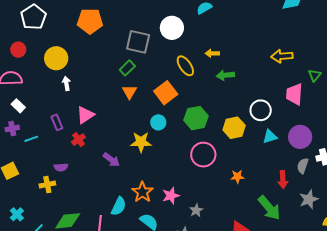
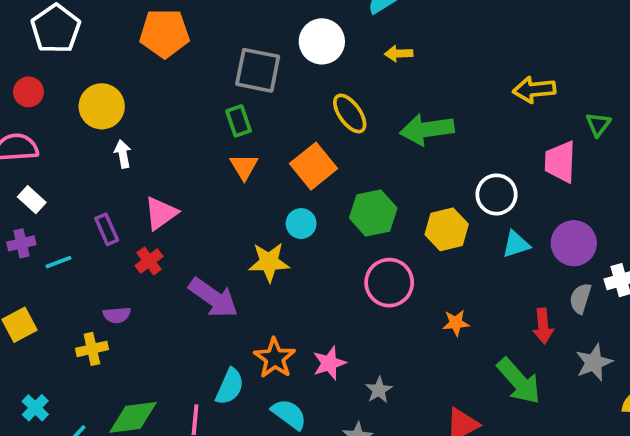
yellow arrow: (212, 53) -> (399, 54), moved
green rectangle: (127, 68) -> (239, 121), turned -63
green arrow: (225, 75) -> (427, 129), size x1.5
purple arrow: (111, 160) -> (213, 298), size x1.5

